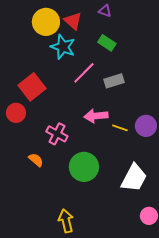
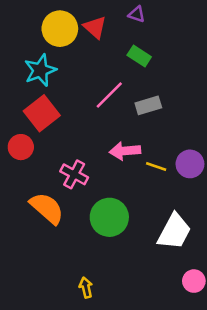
cyan star: (63, 47) -> (40, 70), moved, turned 30
orange semicircle: (36, 160) -> (47, 208), size x1.8
yellow arrow: (66, 221) -> (86, 288), size x0.7

